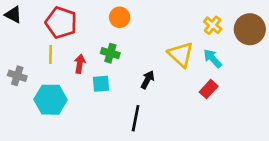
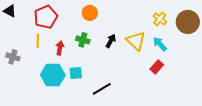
red pentagon: (61, 23) -> (46, 17), turned 30
black arrow: (148, 80) -> (111, 41), moved
cyan square: (101, 84) -> (76, 73), moved
cyan hexagon: (51, 100) -> (53, 75), moved
black line: (136, 118) -> (102, 89), turned 48

